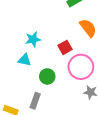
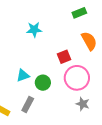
cyan star: (33, 39) -> (34, 30), moved
cyan triangle: (25, 60) -> (23, 75), moved, turned -40

